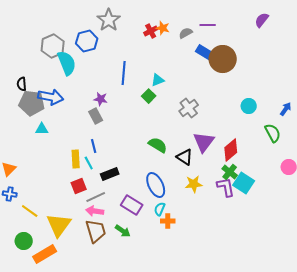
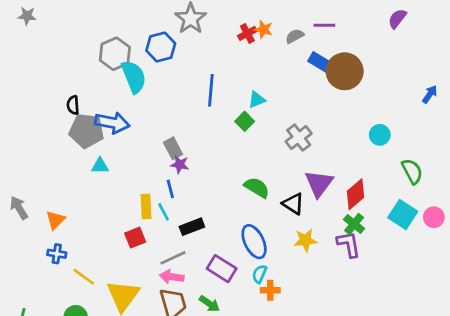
purple star: (101, 99) -> (180, 165), moved
blue arrow: (286, 109) -> (430, 94), moved
cyan square: (244, 183) -> (403, 215), moved
red square: (79, 186) -> (135, 238), moved

